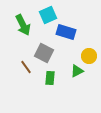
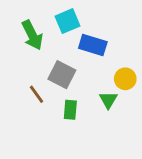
green triangle: (77, 71) -> (108, 100), turned -32

